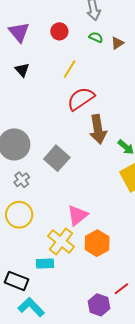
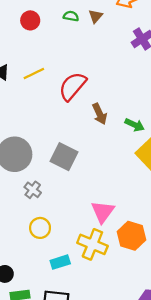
yellow line: (70, 69) -> (34, 74), moved, turned 48
brown arrow: (98, 129) -> (100, 114), size x0.7
yellow circle: (19, 215) -> (40, 228), size x0.7
cyan rectangle: (45, 264) -> (60, 262), moved

